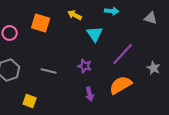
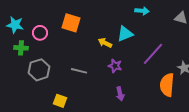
yellow arrow: (75, 15) -> (105, 43), moved
cyan triangle: (95, 34) -> (125, 34), turned 42
orange semicircle: (121, 85) -> (167, 85), moved, turned -55

